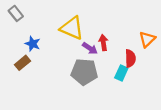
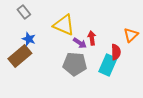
gray rectangle: (16, 13) -> (24, 12), moved
brown rectangle: (22, 63) -> (20, 56), size x1.6
cyan rectangle: (121, 73) -> (108, 65), size x1.5

